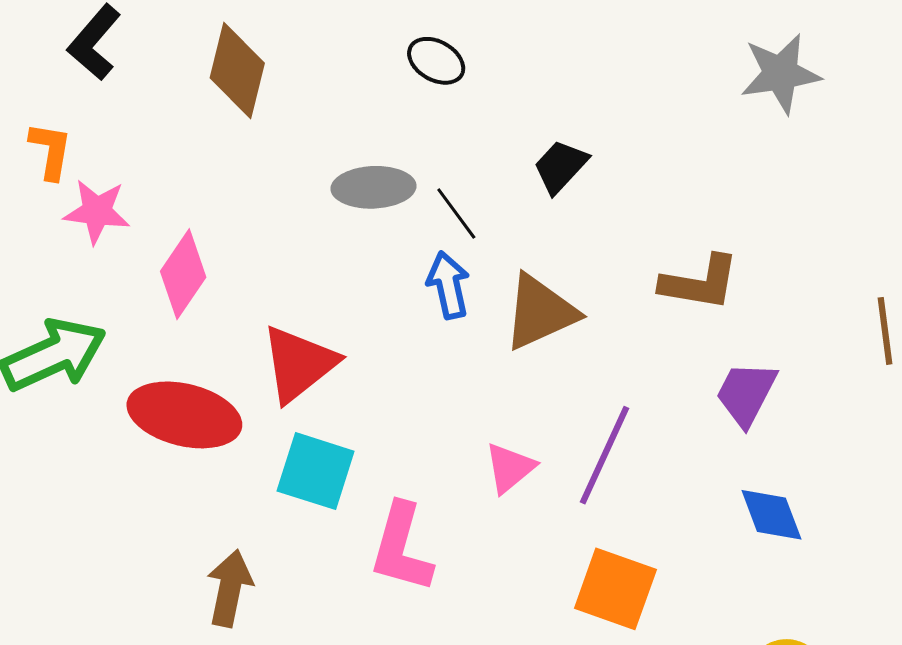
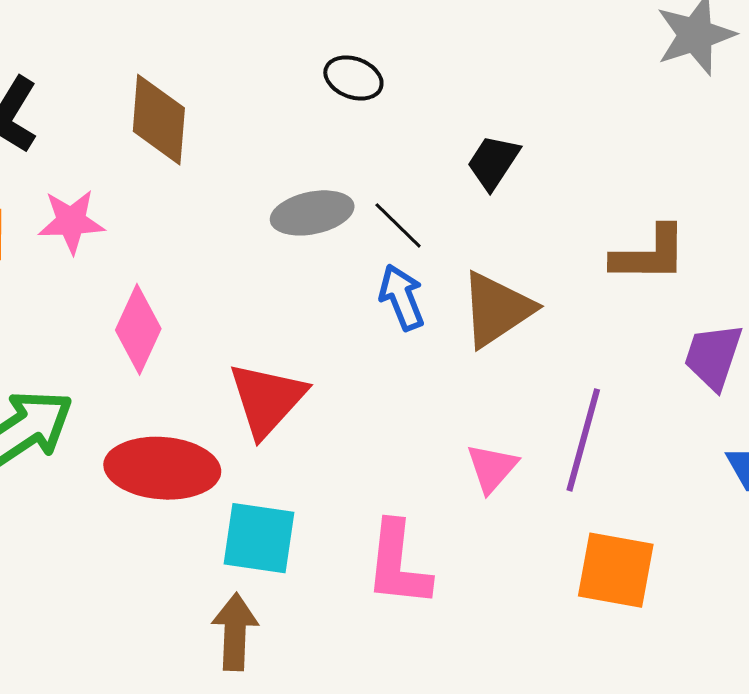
pink star: (97, 211) -> (71, 222), moved
cyan square: (316, 471) -> (259, 538), moved

